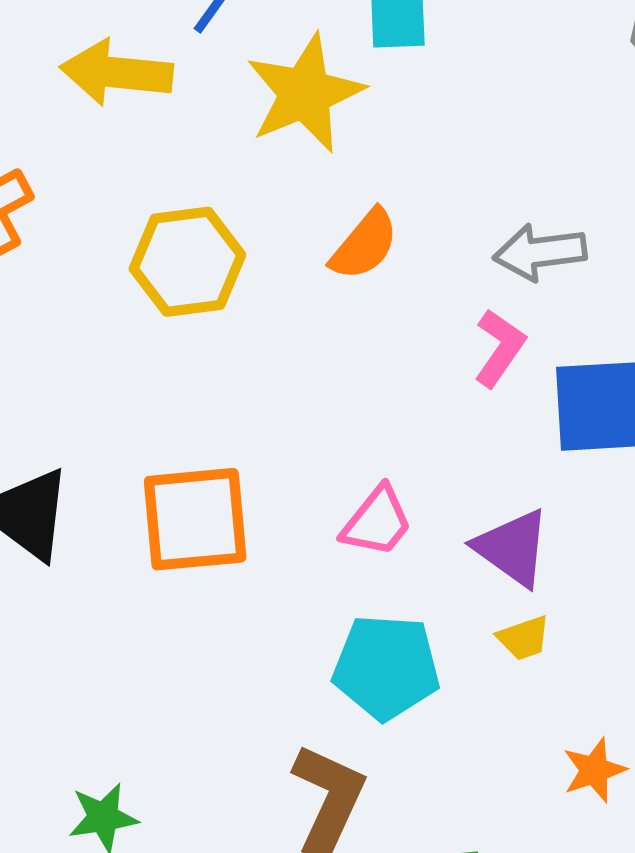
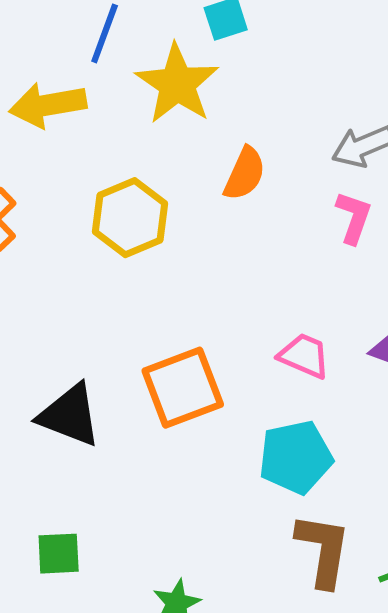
pink trapezoid: (377, 522) -> (304, 356), turned -90
cyan pentagon: (386, 667) -> (296, 457), moved

